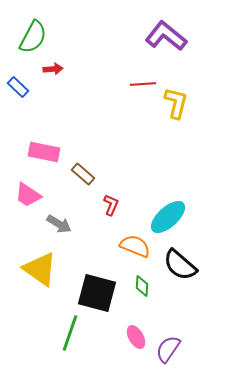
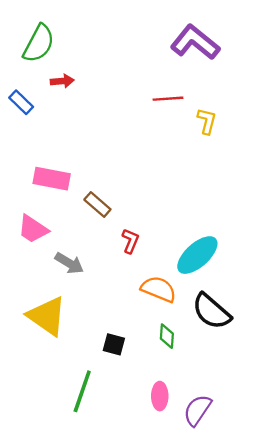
yellow L-shape: (176, 103) -> (207, 121), size x0.7
black square: (97, 293) -> (114, 344), size x0.5
pink ellipse: (136, 337) -> (160, 396), turned 30

